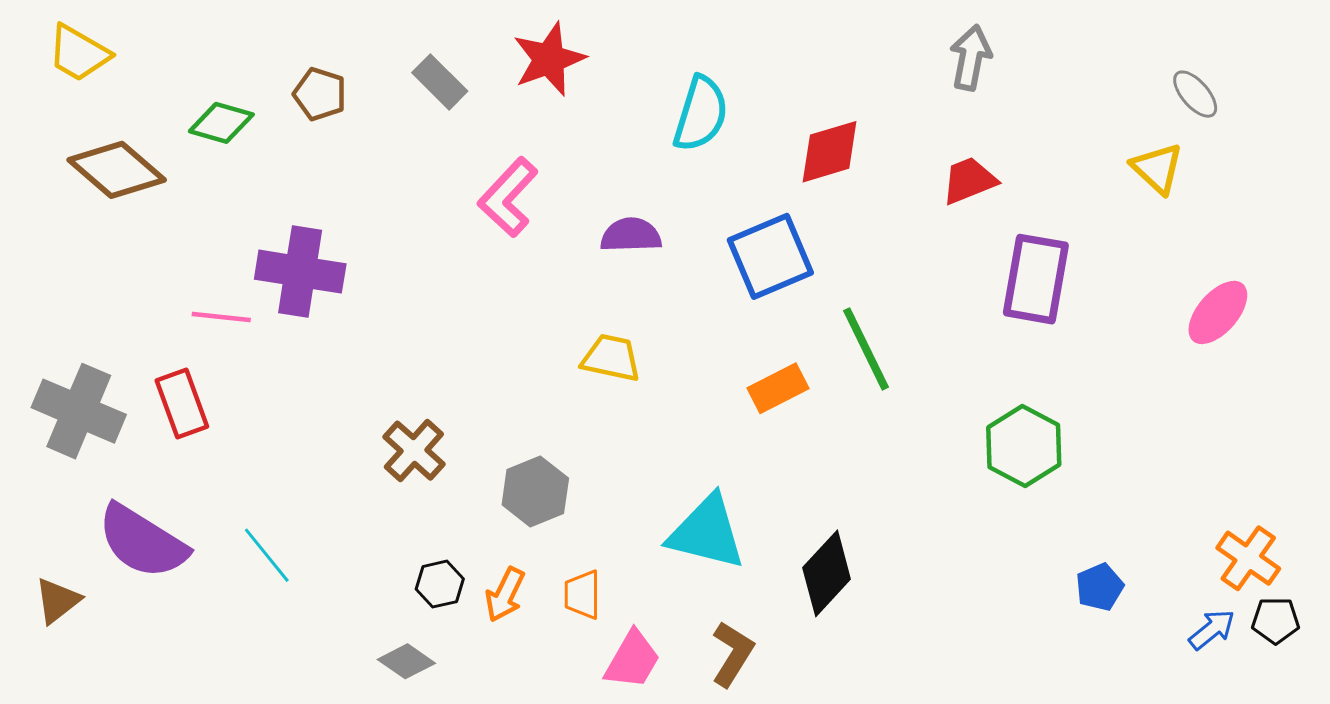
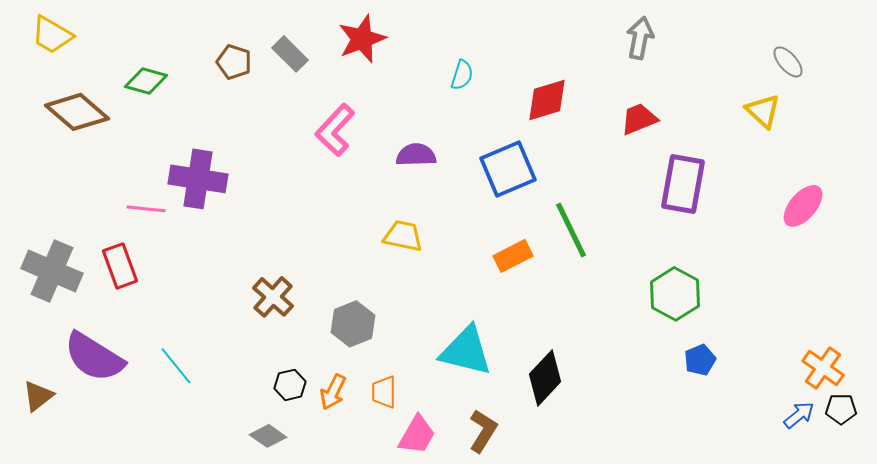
brown pentagon: (320, 94) -> (234, 62), moved
cyan semicircle: (701, 114) -> (462, 75), size x0.6
blue pentagon: (1100, 587) -> (700, 360), moved

